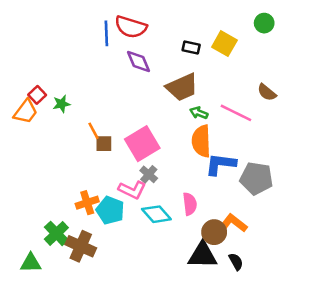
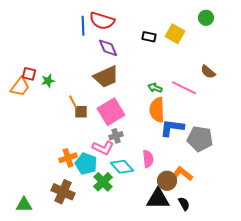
brown trapezoid: (182, 87) -> (106, 77), moved
red square: (37, 95) -> (29, 74), turned -32
gray cross: (149, 174) -> (116, 136), turned 32
green cross: (56, 233) -> (103, 182), moved

